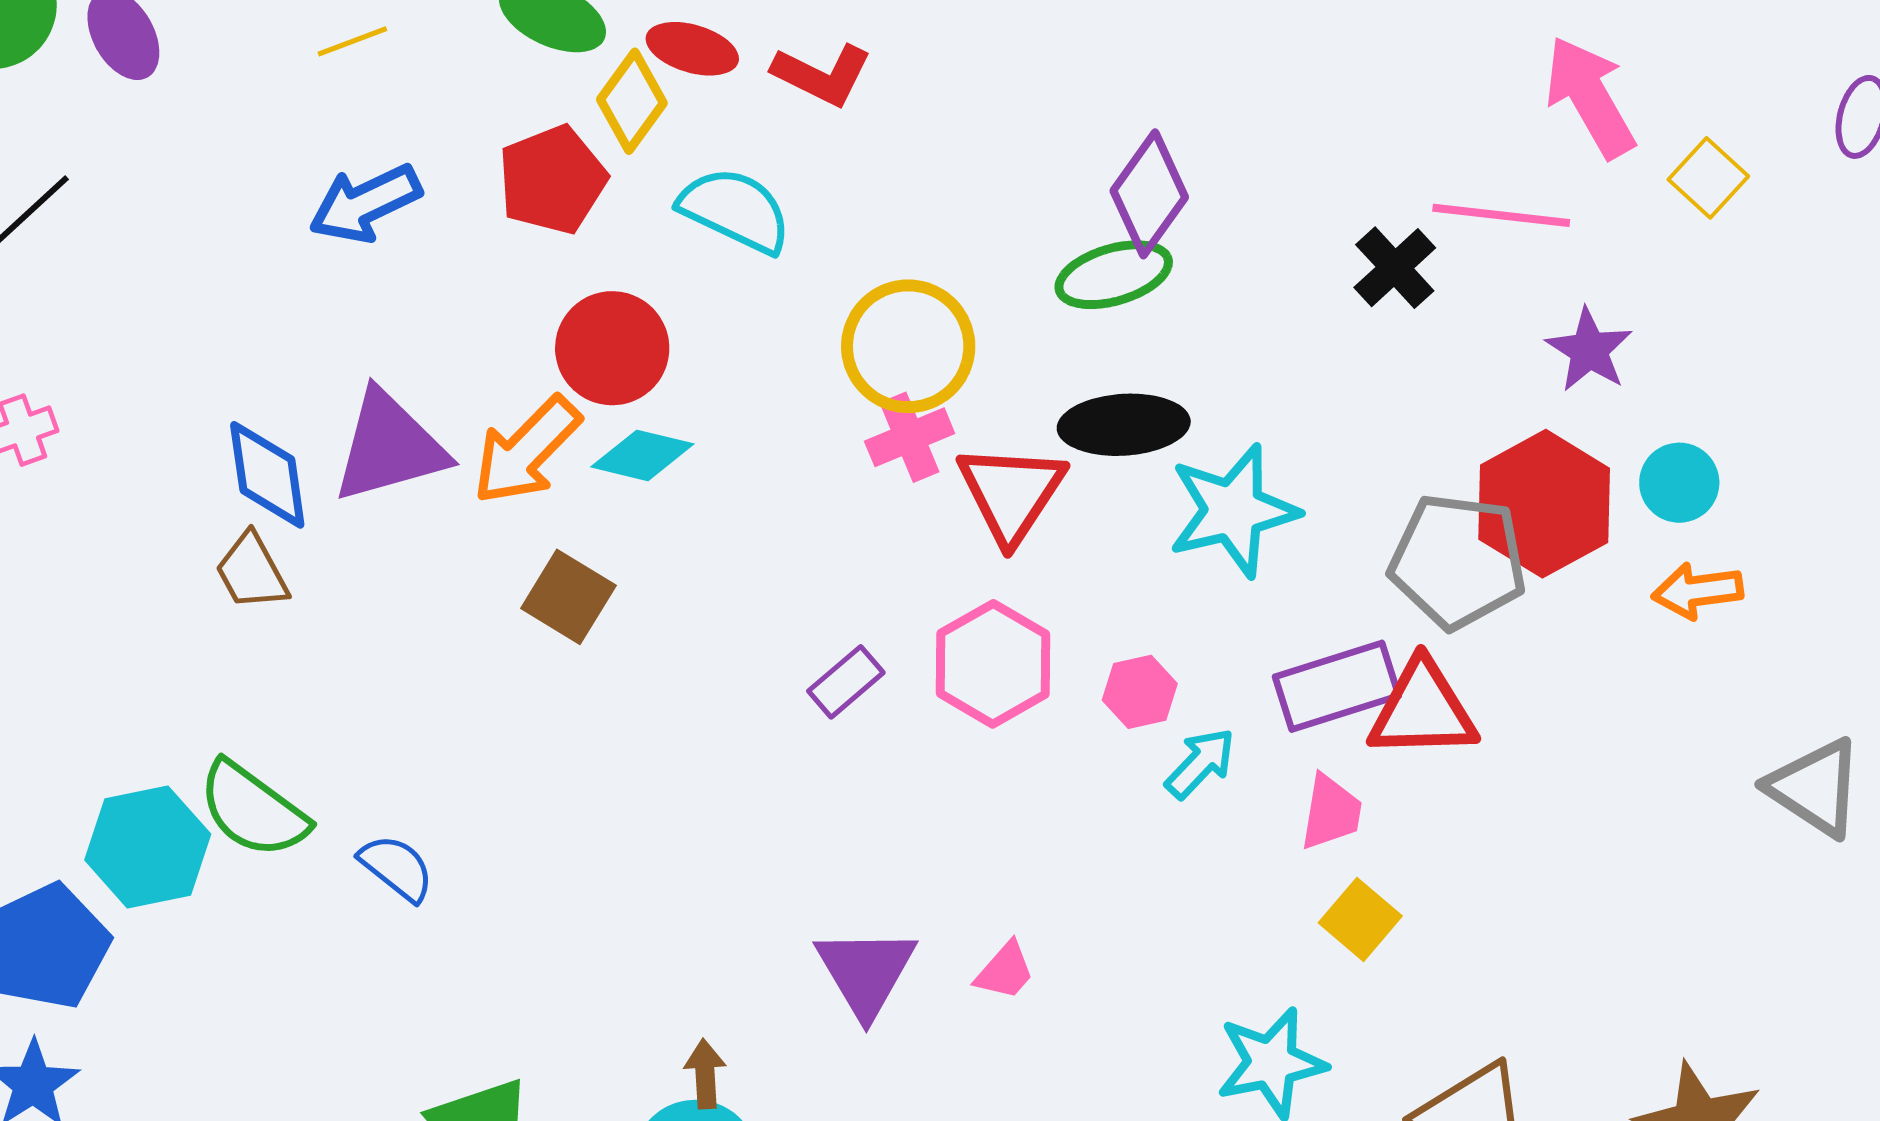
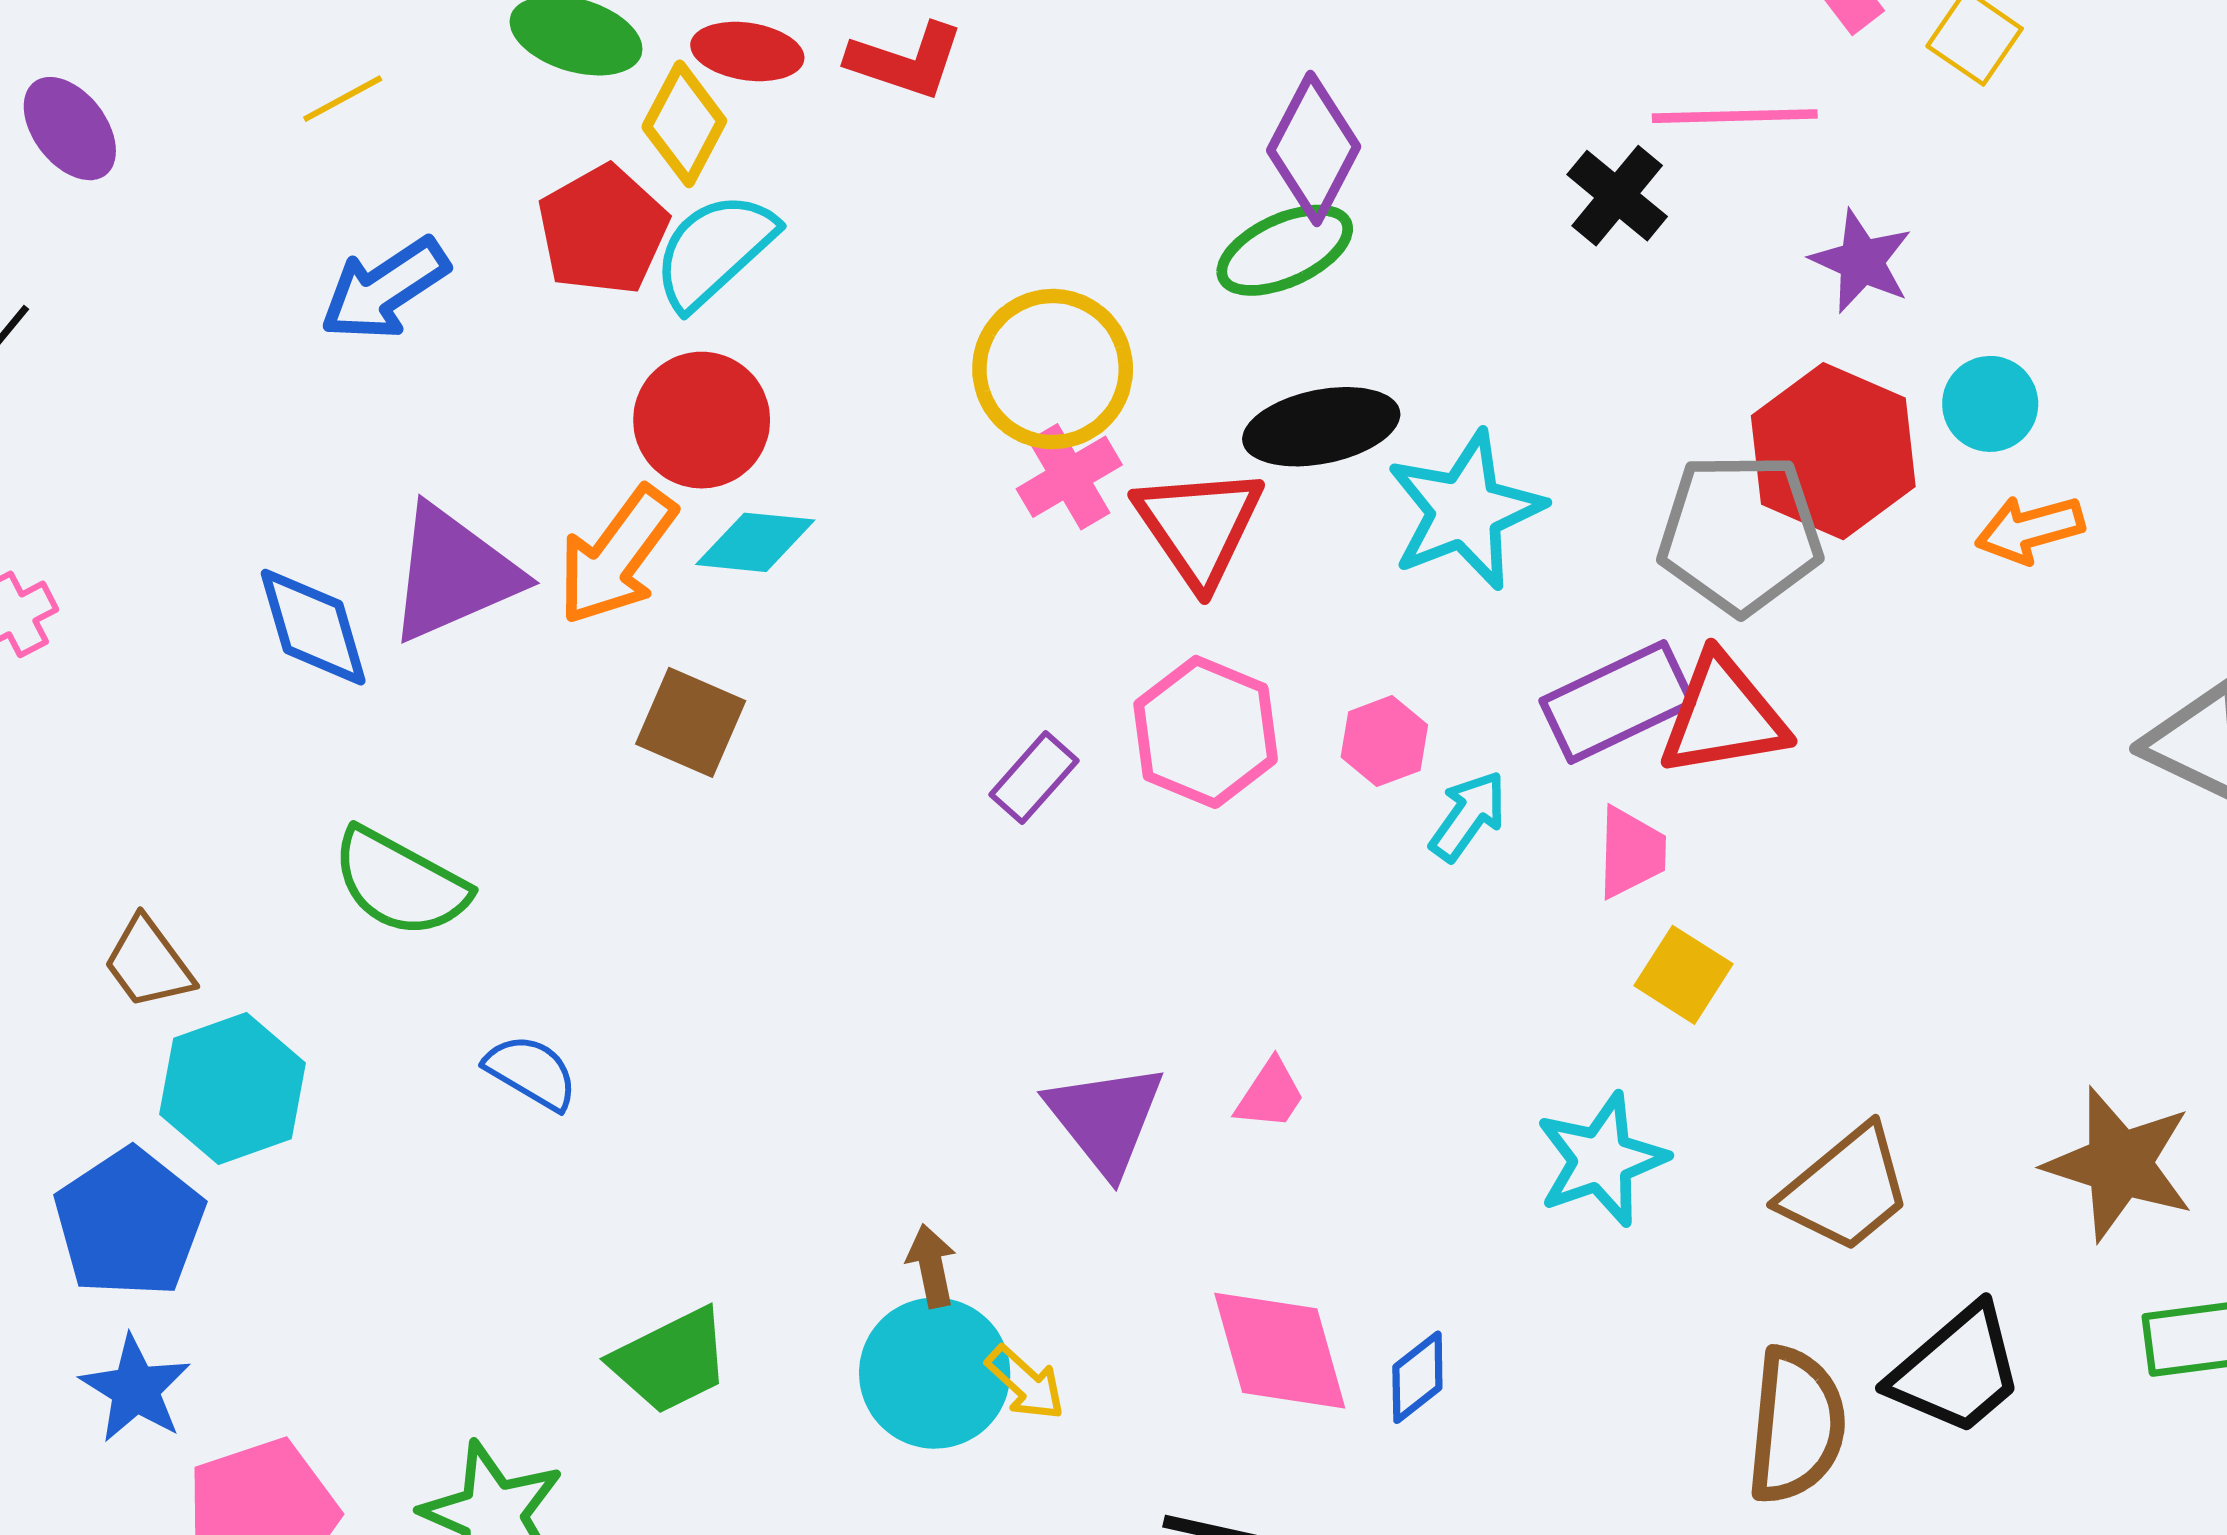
cyan semicircle: (735, 210) -> (714, 250), moved, turned -60
brown trapezoid: (252, 572) -> (148, 963), moved
green semicircle: (253, 810) -> (400, 883), moved

